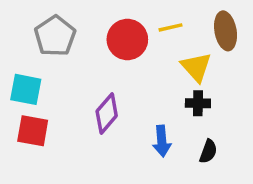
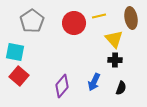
purple diamond: (107, 114) -> (62, 86), moved
red square: (33, 131) -> (19, 76), turned 30
blue arrow: (162, 141) -> (94, 82), turned 30

